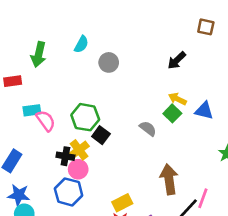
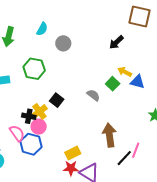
brown square: (206, 27) -> (139, 16), size x1.6
yellow arrow: (177, 99) -> (125, 72), moved
green hexagon: (85, 117) -> (34, 69), moved
pink semicircle: (46, 121) -> (17, 133), moved

